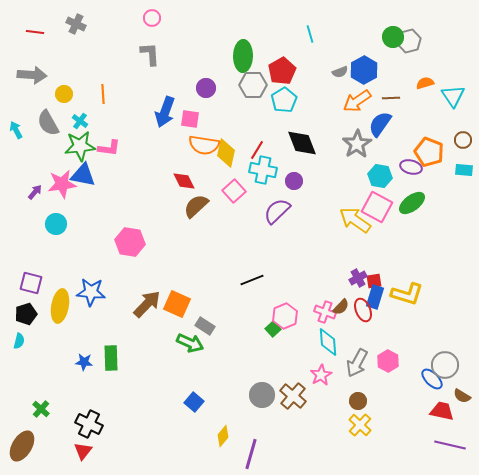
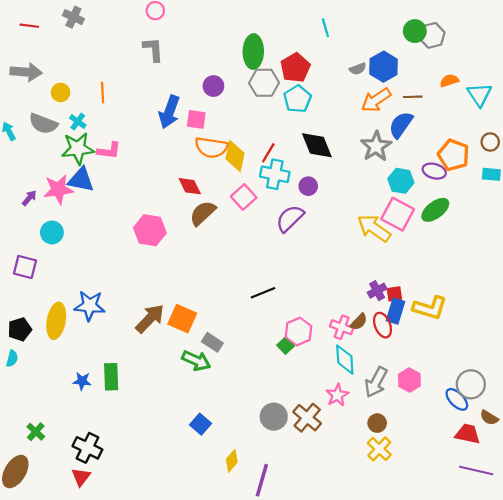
gray semicircle: (48, 123) -> (43, 124), turned -40
pink hexagon: (130, 242) -> (150, 230), moved
purple square: (31, 283) -> (25, 267), moved

